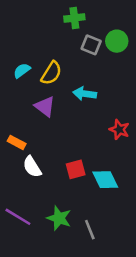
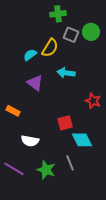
cyan semicircle: (22, 71) -> (30, 55), moved
yellow semicircle: (51, 73) -> (50, 48), moved
white semicircle: (32, 167) -> (30, 141), moved, turned -48
red square: (76, 169) -> (65, 123), moved
gray line: (90, 230) -> (70, 163), moved

